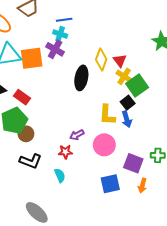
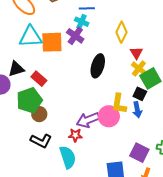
yellow diamond: (101, 59) -> (121, 32), moved
black square: (128, 103) -> (140, 94), turned -32
purple arrow: (77, 135) -> (88, 120), size x1.6
pink circle: (104, 145) -> (109, 116), moved
cyan semicircle: (60, 175) -> (68, 157), size x1.6

